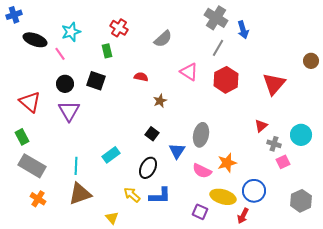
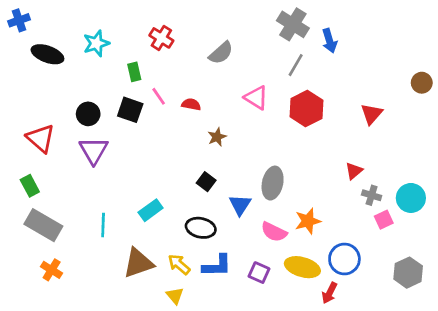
green rectangle: (107, 51) -> (134, 72), moved
pink line: (60, 54) -> (159, 96), moved
red triangle: (274, 84) -> (372, 114), size x0.7
cyan circle: (301, 135) -> (411, 198), moved
black ellipse: (148, 168) -> (201, 228), turned 75
brown triangle: (80, 194) -> (138, 263), moved
purple square: (200, 212) -> (259, 273), moved
yellow triangle: (112, 218) -> (175, 296), moved

